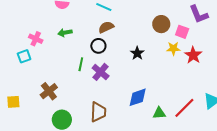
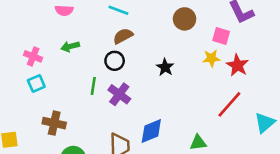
brown circle: (161, 24) -> (185, 19), moved
cyan square: (24, 56) -> (36, 84), moved
brown cross: (49, 91) -> (54, 123), turned -36
blue diamond: (138, 97) -> (151, 131), moved
red line: (184, 108) -> (229, 104), moved

